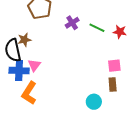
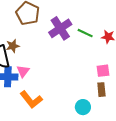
purple cross: (72, 23) -> (60, 28), size x1.6
orange L-shape: (29, 93) -> (31, 100), moved, turned -70

